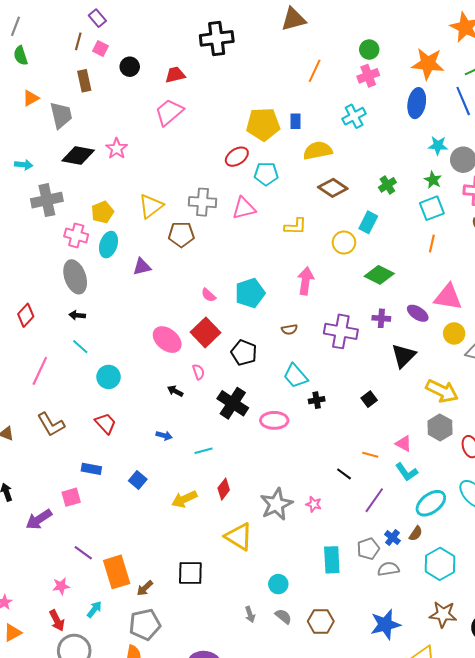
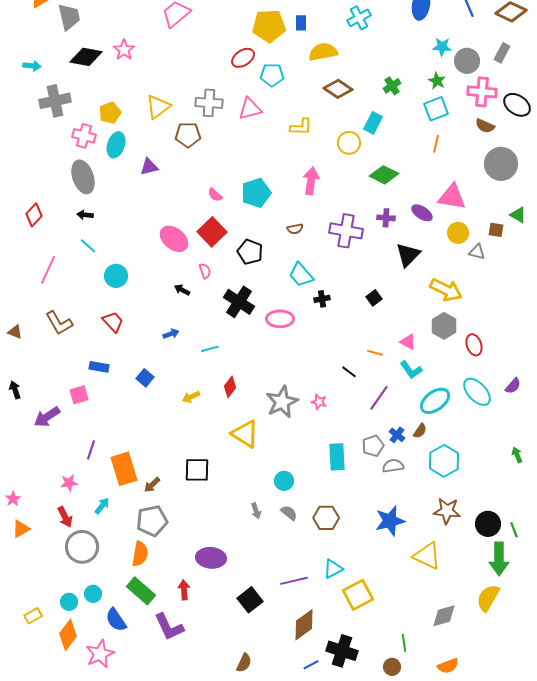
blue arrow: (164, 436) -> (171, 334), turned -35
yellow arrow: (184, 499) -> (191, 397), size x0.7
purple line: (83, 553) -> (91, 450), turned 72

